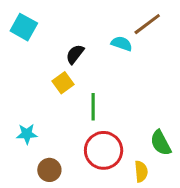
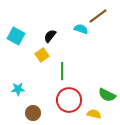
cyan square: (24, 27) -> (16, 36), moved
green semicircle: (161, 143) -> (107, 95), turned -36
yellow semicircle: (141, 171) -> (94, 114), turned -72

